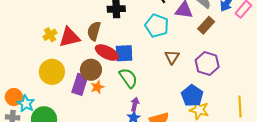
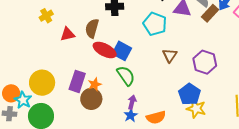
brown rectangle: (206, 25) -> (210, 13), moved
yellow cross: (50, 35) -> (46, 16), moved
red triangle: (70, 37) -> (68, 34), size x0.7
blue square: (124, 53) -> (122, 51), turned 30
brown circle: (91, 70) -> (91, 99), moved
yellow circle: (52, 72) -> (42, 83), moved

